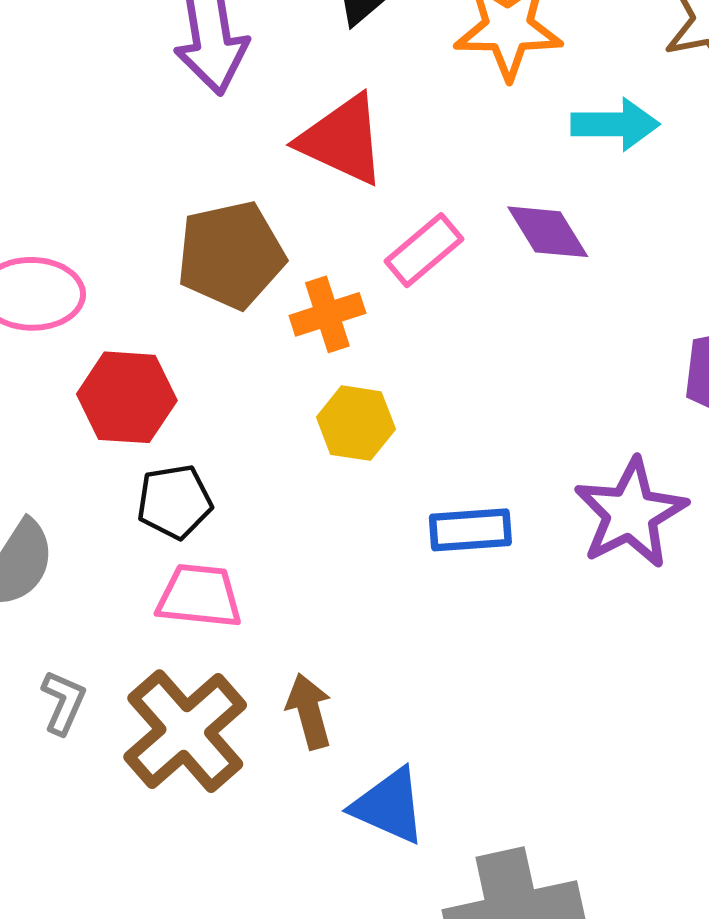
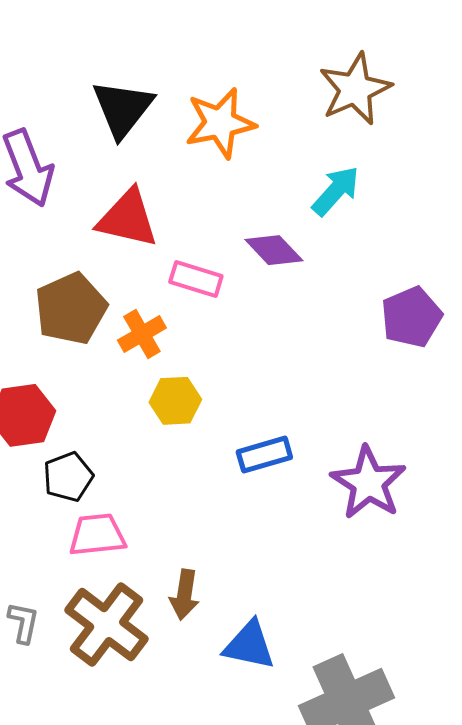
cyan arrow: (615, 124) -> (336, 191), moved, turned -36
pink rectangle: (424, 250) -> (196, 279), turned 69
purple star: (630, 513) -> (369, 483), moved
brown arrow: (309, 711) -> (184, 595), turned -144

